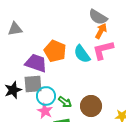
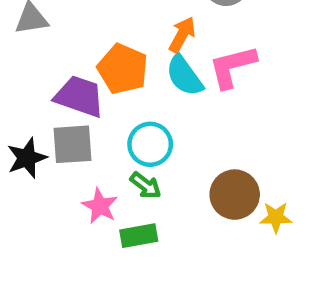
orange arrow: (101, 31) -> (182, 35), moved
cyan circle: (46, 96) -> (150, 144), moved
brown circle: (91, 106) -> (235, 195), moved

